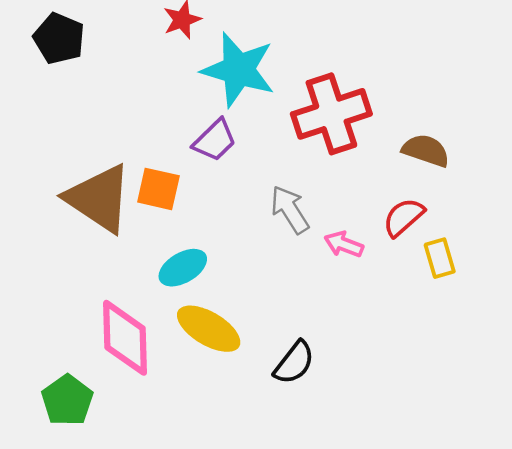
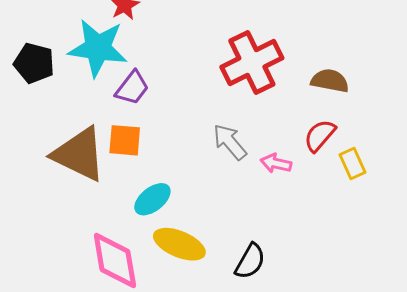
black pentagon: (59, 38) -> (34, 63), moved
cyan star: (238, 70) -> (98, 48), moved
purple trapezoid: (215, 140) -> (132, 88), moved

